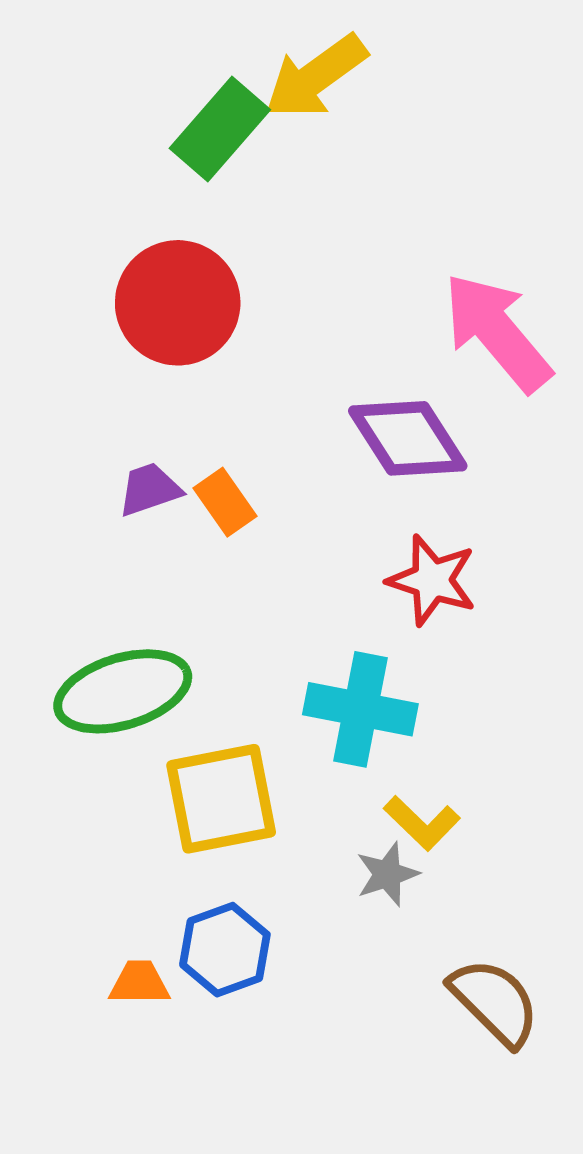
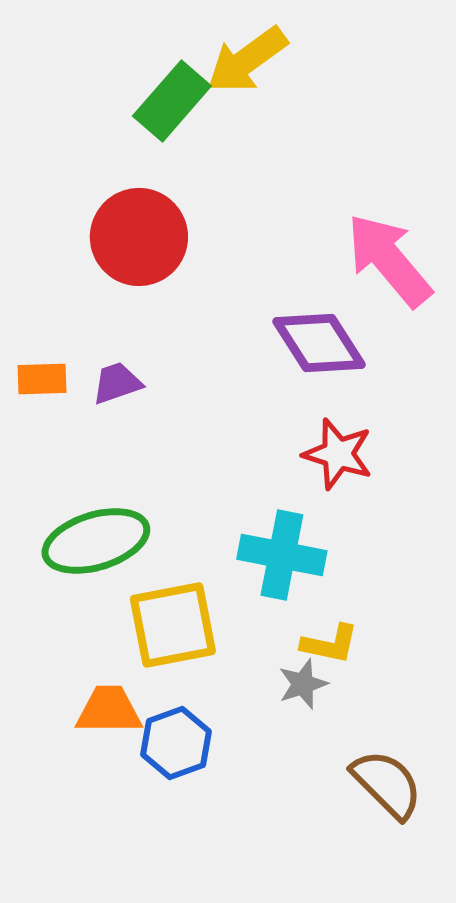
orange rectangle: (225, 502) -> (42, 379), moved, turned -57
yellow L-shape: (422, 823) -> (330, 644), turned -32
orange trapezoid: (139, 983) -> (109, 710), moved, size x1.4

